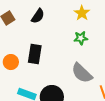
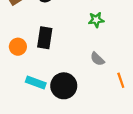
gray semicircle: (82, 73) -> (97, 59), size x0.6

